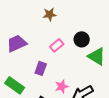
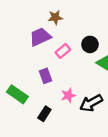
purple trapezoid: (17, 43) -> (40, 37), moved
purple rectangle: (41, 68) -> (46, 76), turned -40

